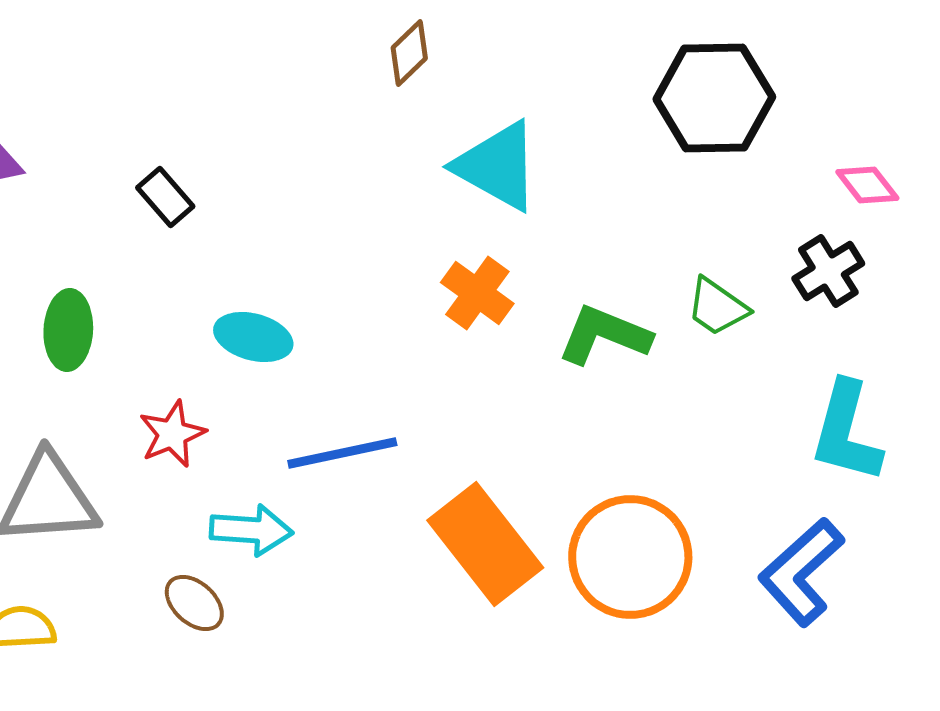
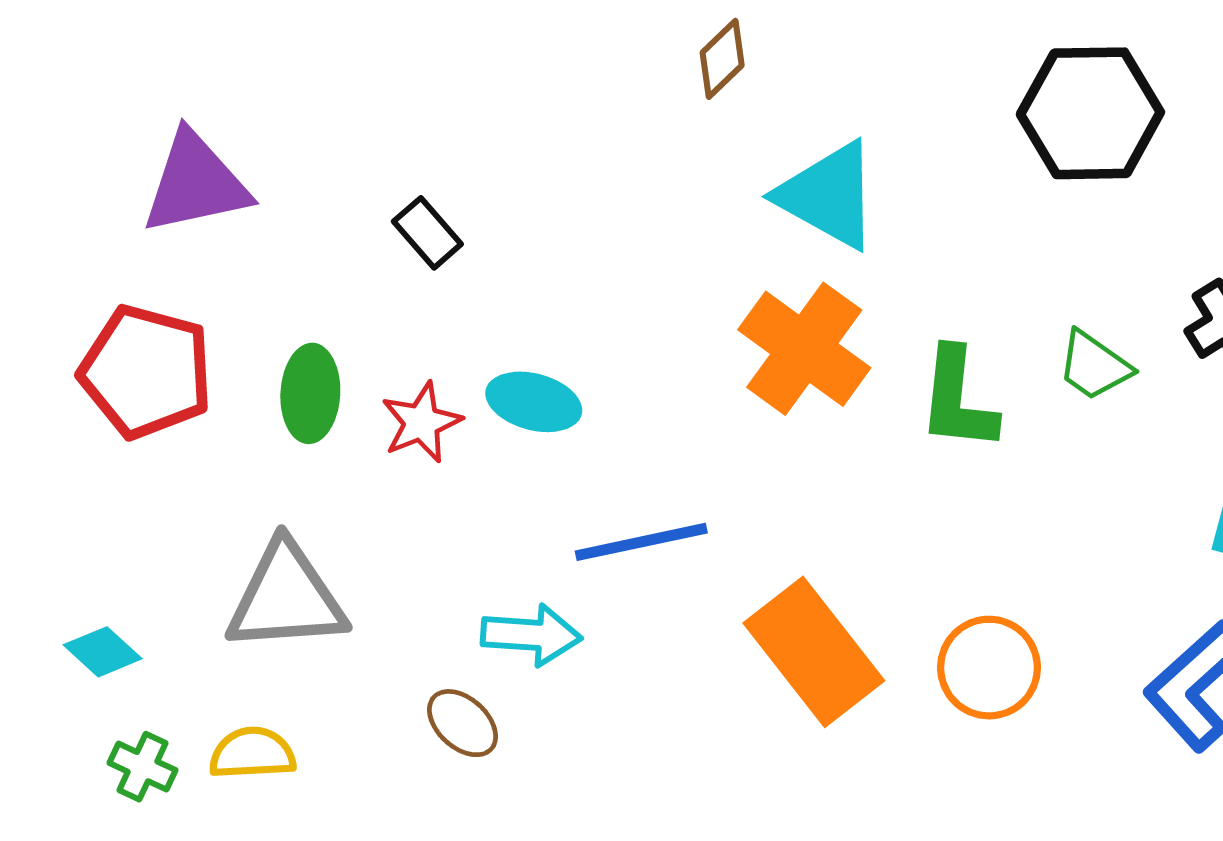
orange cross: (477, 293) -> (804, 349), size x1.5
green L-shape: (604, 335) -> (958, 399), turned -106
red star: (172, 434) -> (421, 422), moved
orange circle: (630, 557) -> (989, 668), size x0.7

